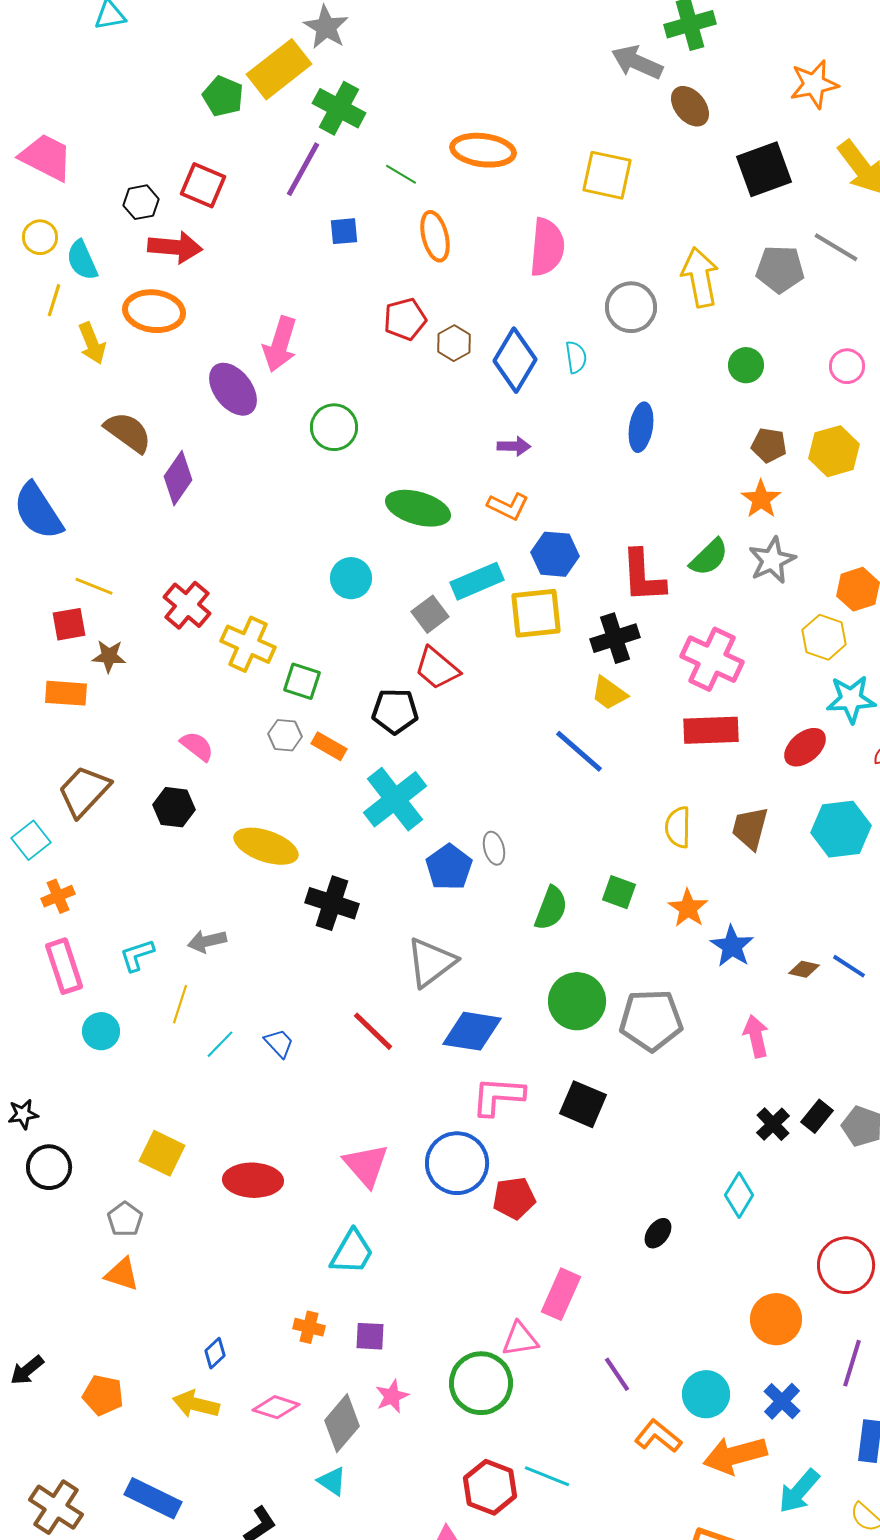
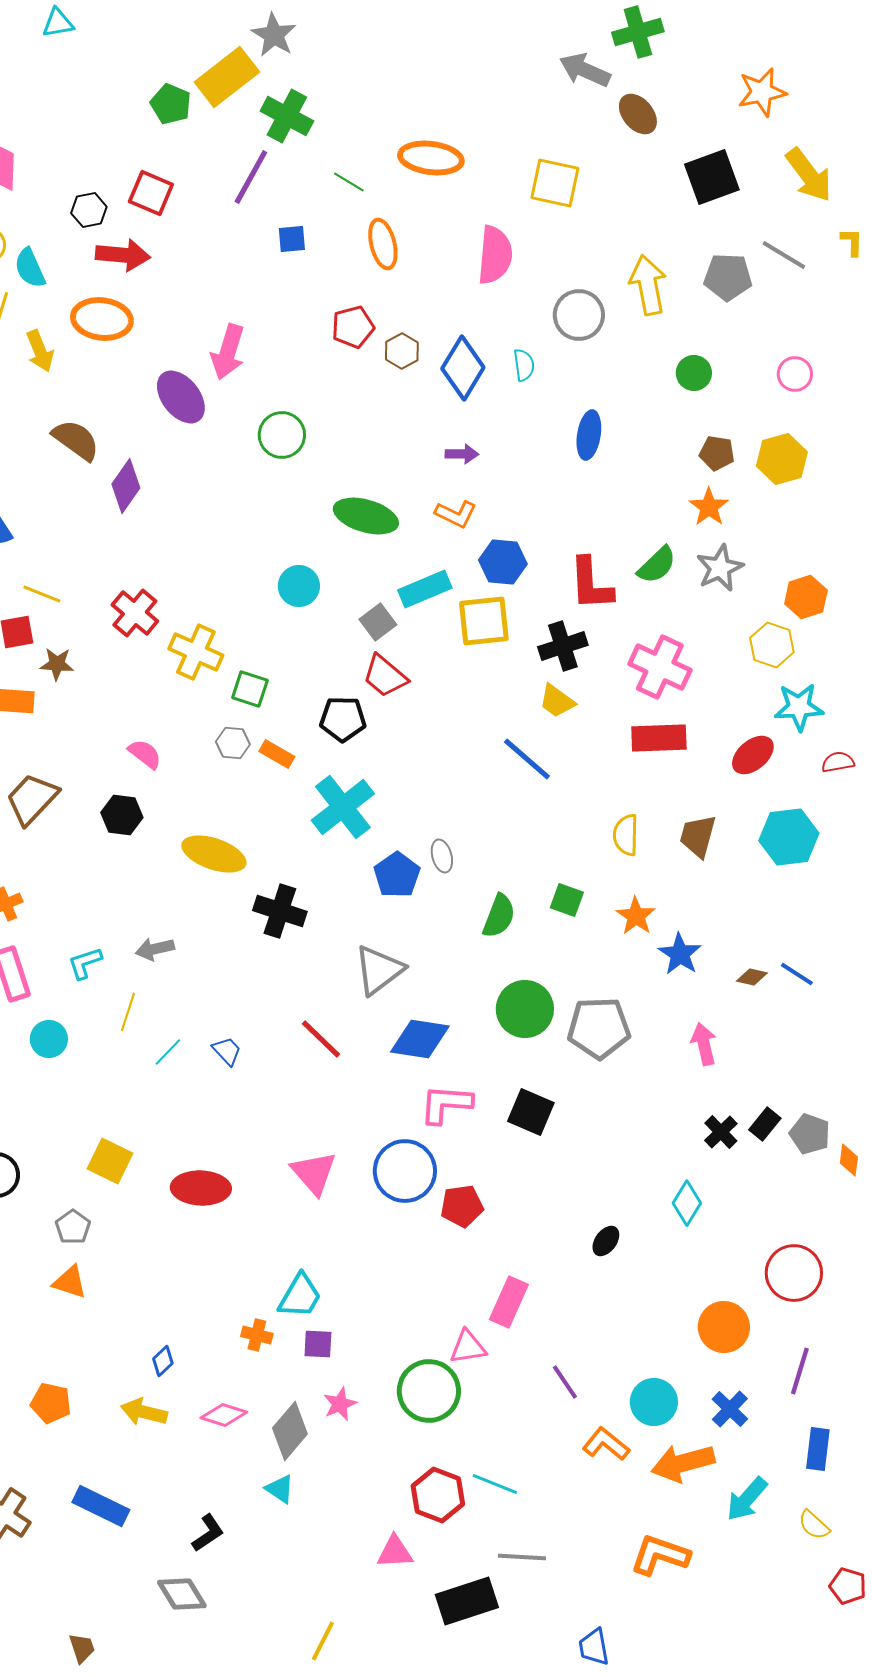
cyan trapezoid: (352, 1252) -> (300, 1296), moved

